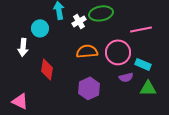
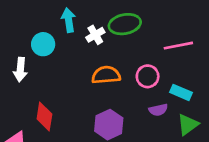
pink circle: (118, 52) -> (148, 76), size x0.7
red diamond: (47, 69) -> (44, 117), moved
green triangle: (148, 88) -> (188, 125), turned -36

